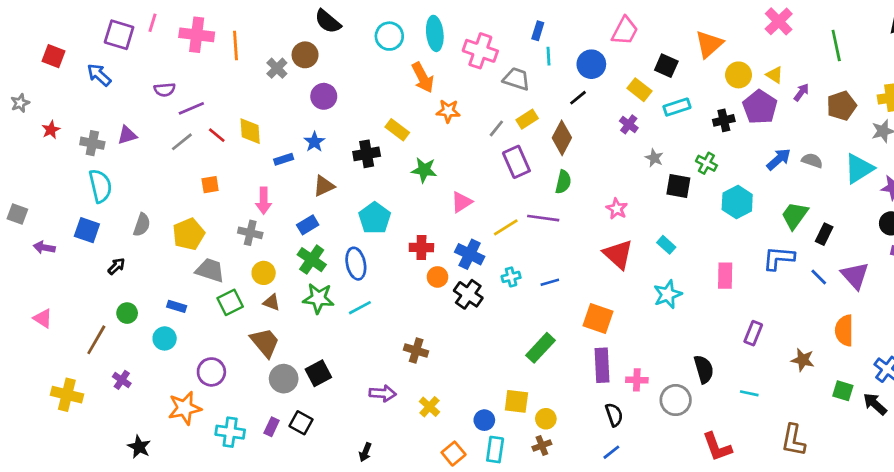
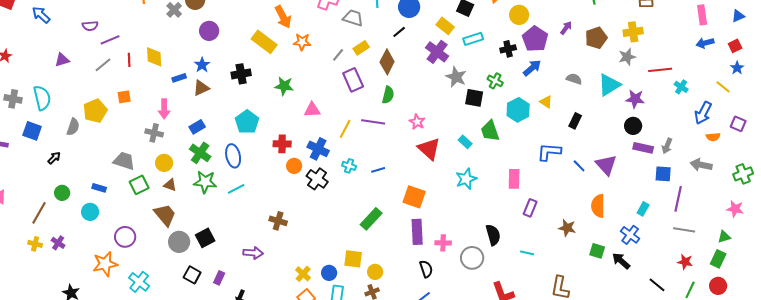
yellow triangle: (775, 75) -> (546, 102), moved
purple cross: (629, 124) -> (437, 52), size x1.6
yellow rectangle: (397, 130) -> (264, 42), moved, size x1.4
red line: (217, 135) -> (129, 60), turned 48
gray cross: (92, 143) -> (13, 99), moved
gray star: (654, 158) -> (456, 77), size x1.5
blue arrow: (779, 159) -> (532, 68), moved
brown triangle: (324, 186) -> (201, 88), moved
pink triangle: (462, 202) -> (312, 110), turned 30
pink star: (617, 209) -> (417, 122), moved
green trapezoid: (795, 215) -> (490, 131), moved, turned -55
yellow line: (506, 227) -> (345, 129), turned -30
yellow pentagon: (189, 234) -> (95, 111), moved
black rectangle: (824, 234) -> (575, 121), moved
pink rectangle: (725, 276) -> (514, 179), moved
cyan cross: (511, 277) -> (349, 166), turned 32
yellow cross: (67, 395) -> (35, 244), moved, size x0.6
yellow cross: (429, 407) -> (303, 274), moved
purple rectangle: (272, 427) -> (219, 278), moved
cyan cross: (230, 432) -> (139, 282), turned 30

